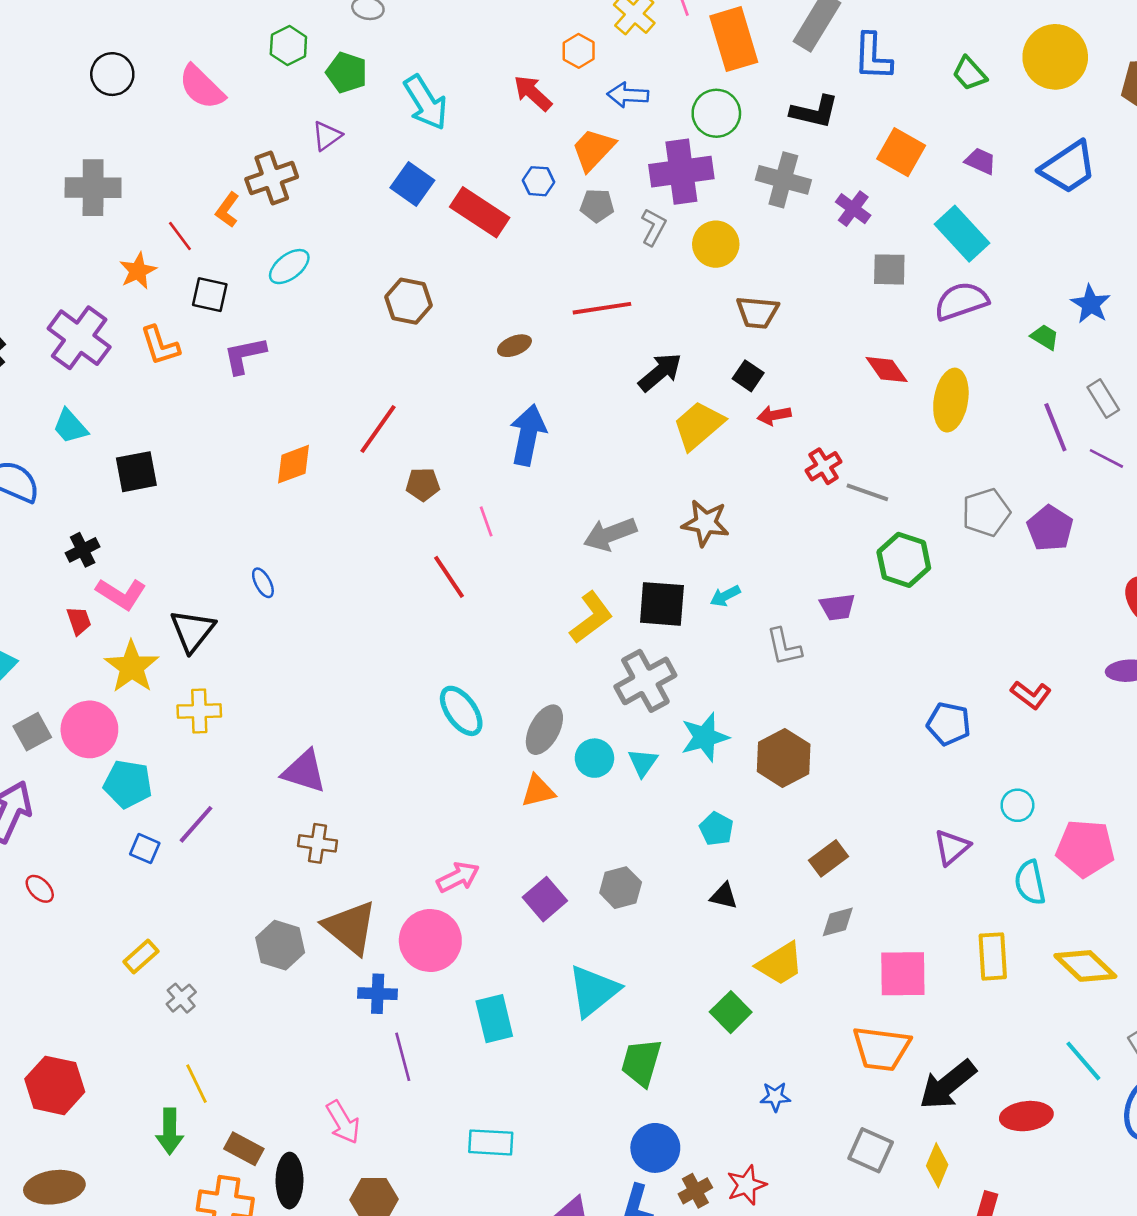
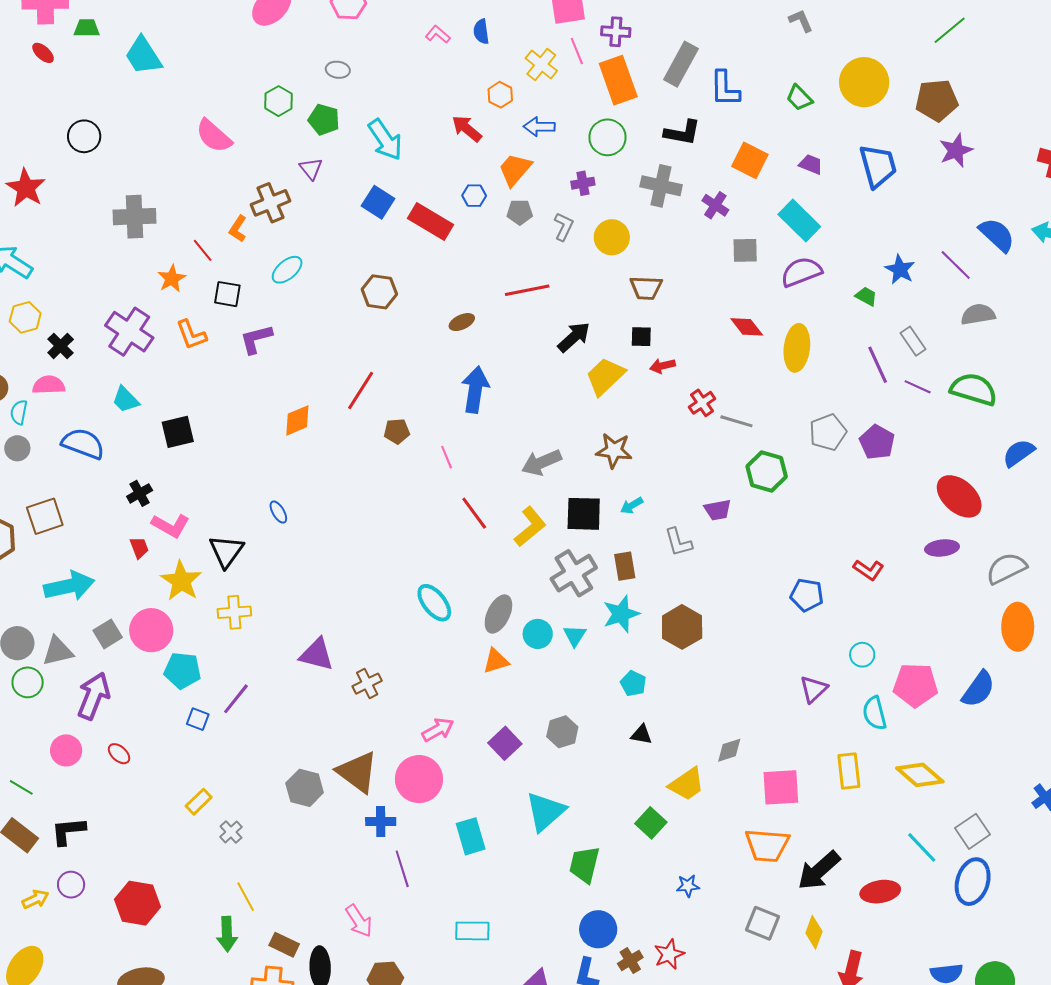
black circle: (112, 74) -> (84, 136), moved
purple triangle: (327, 136) -> (311, 169), turned -30
blue trapezoid: (1068, 167) -> (878, 166), turned -69
purple cross: (681, 172) -> (583, 183), size x0.5
black square: (748, 376) -> (641, 337), turned -30
red line: (449, 577) -> (474, 513), moved
brown cross: (318, 843) -> (367, 684), moved, turned -32
brown rectangle: (829, 858) -> (625, 566), moved, turned -60

